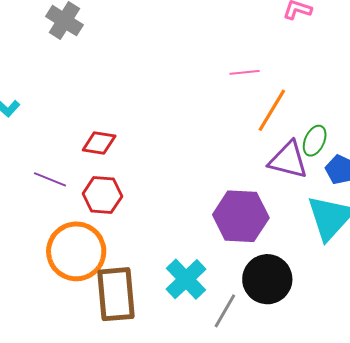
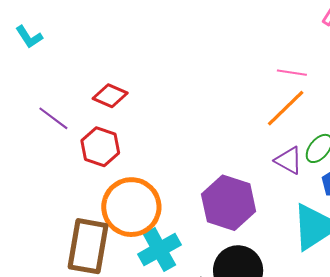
pink line: (245, 72) -> (292, 73), moved
purple triangle: (288, 160) -> (289, 160), size x0.7
orange circle: (76, 251) -> (131, 207), moved

